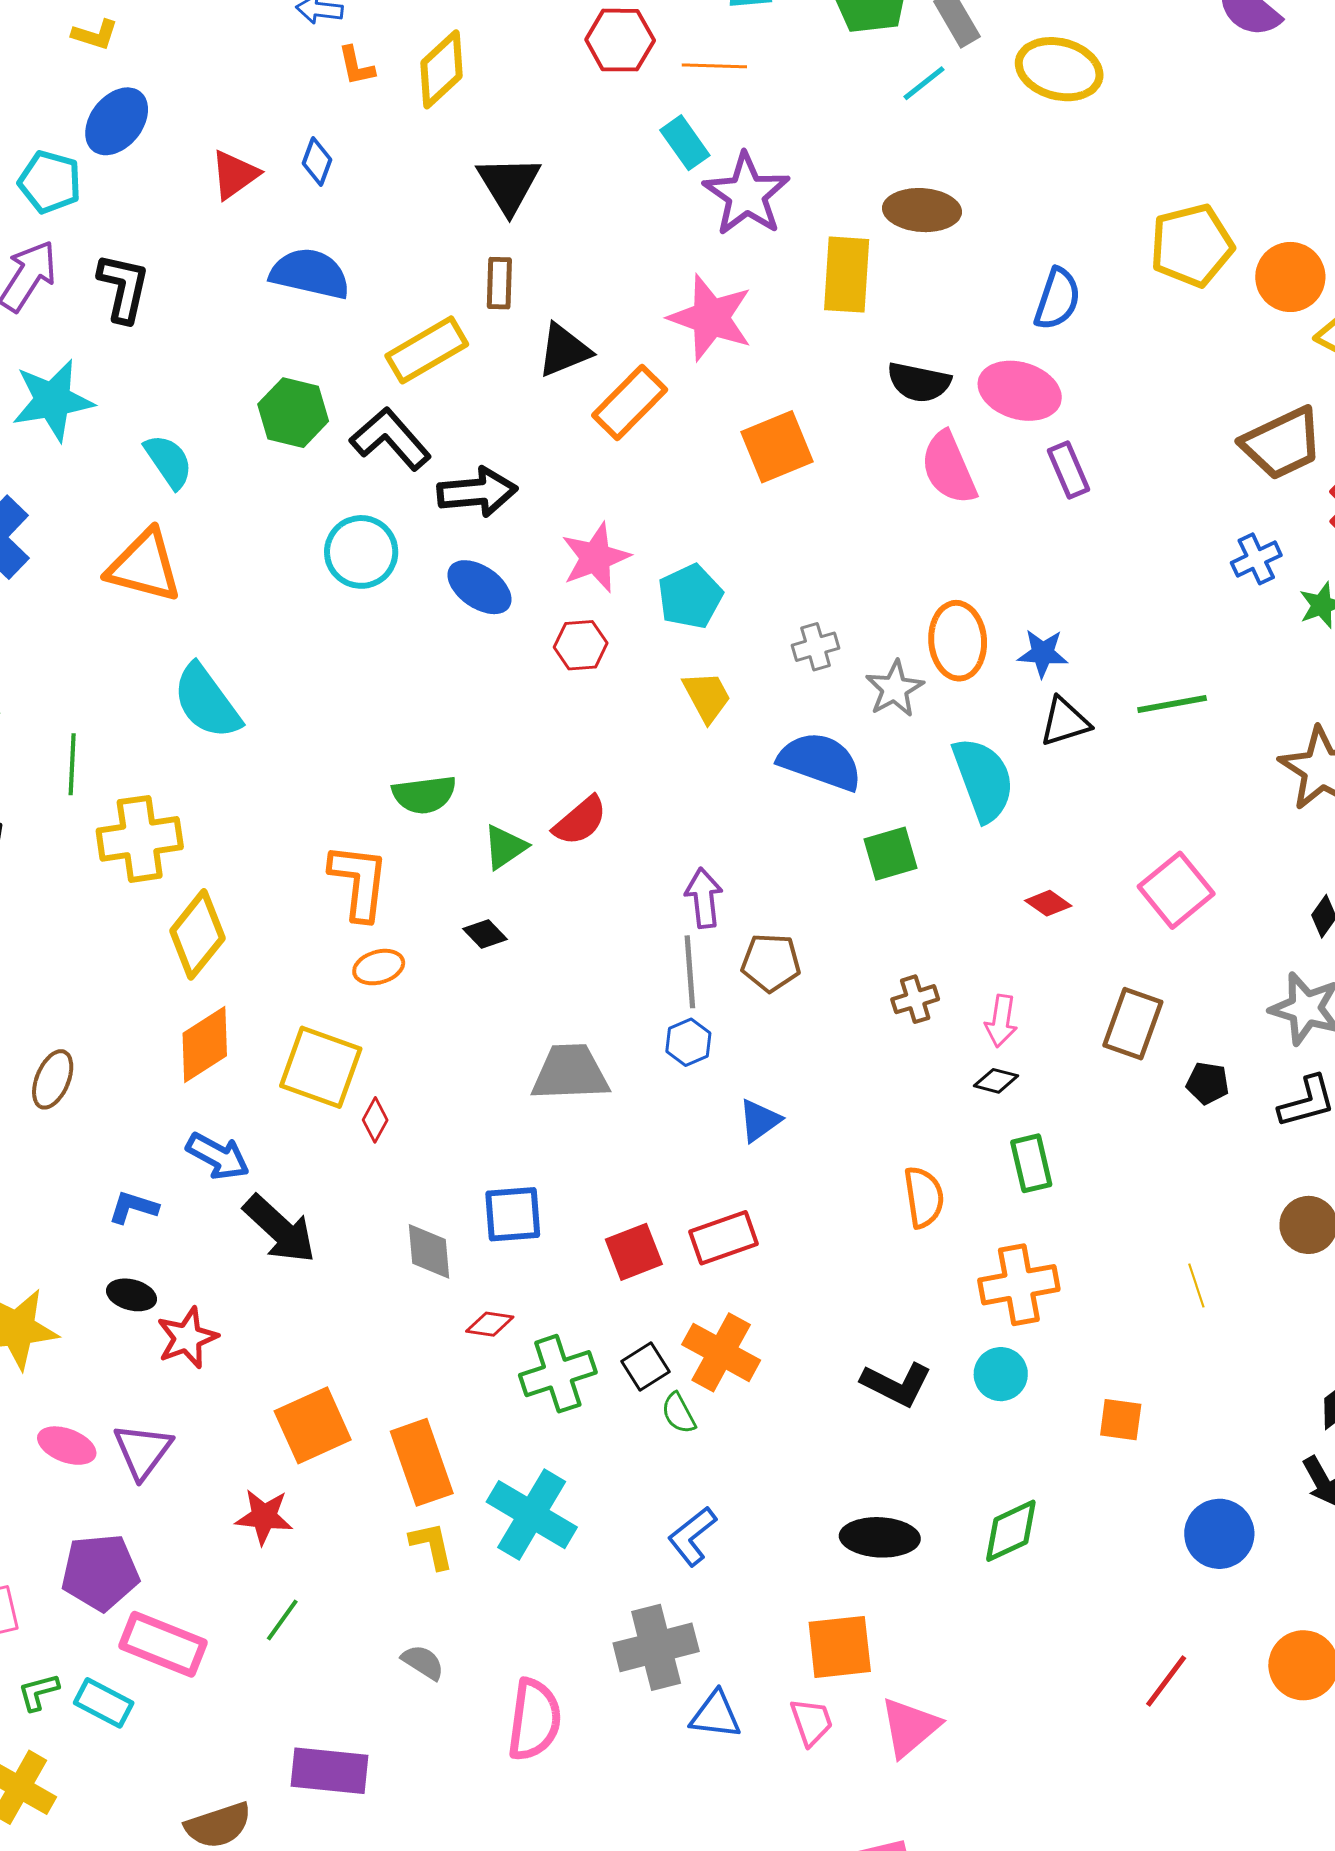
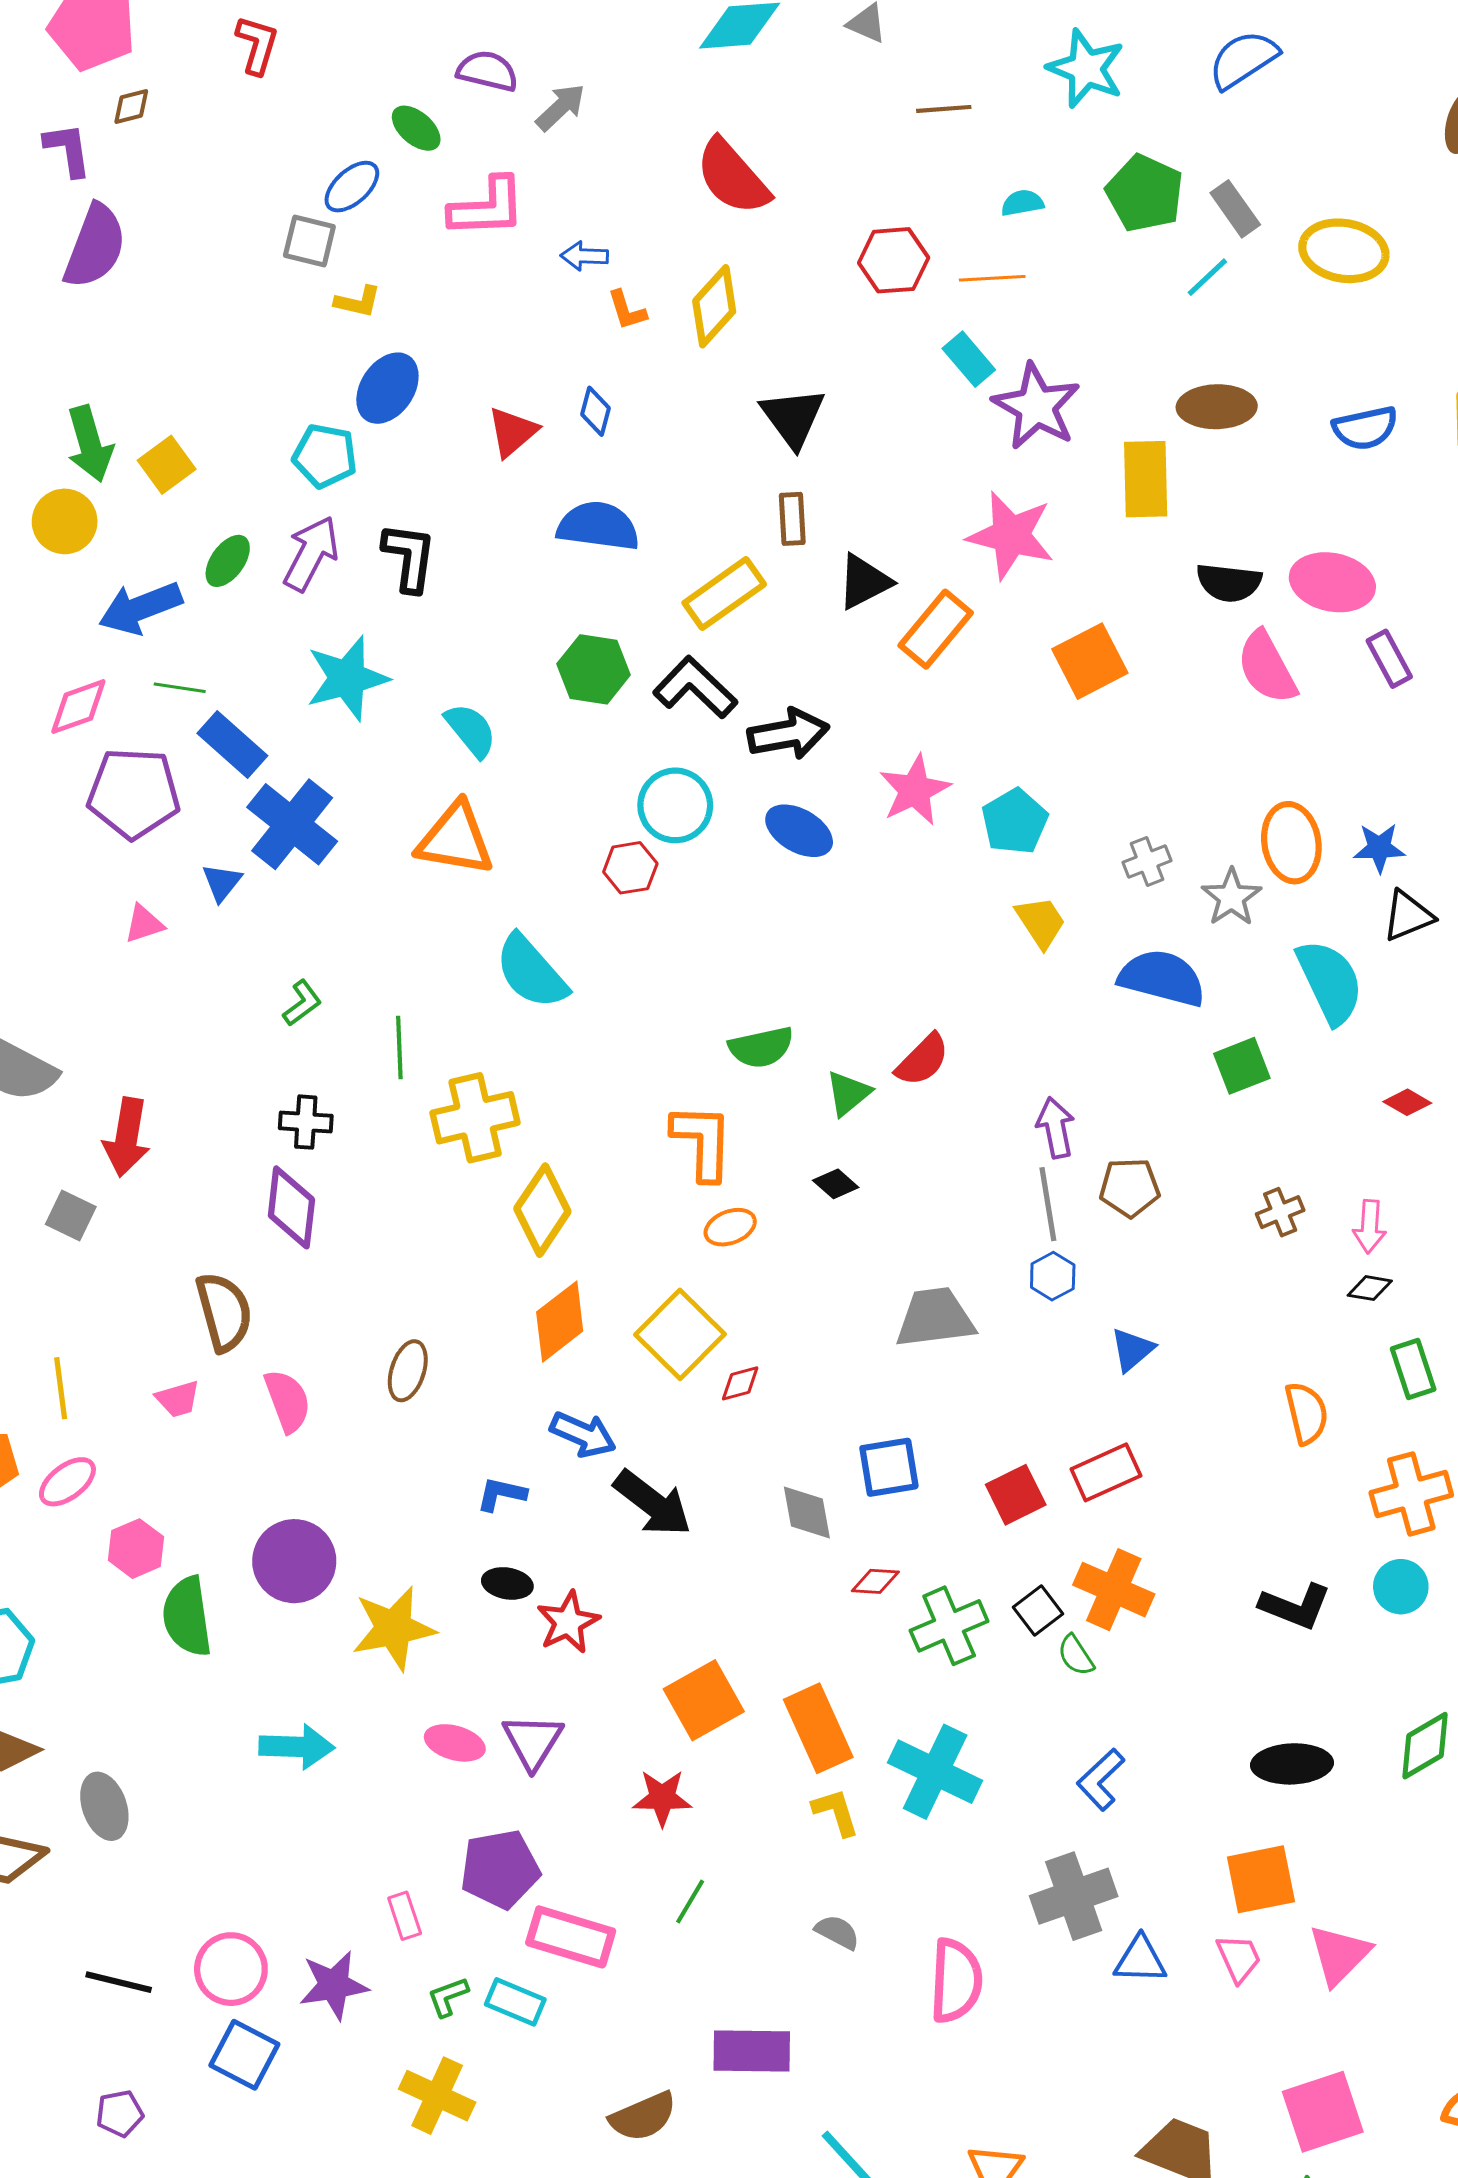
blue semicircle: (1057, 299) -> (1365, 428), moved, turned 64
red hexagon: (581, 645) -> (630, 868), moved
yellow square: (321, 1067) -> (680, 1334), turned 30
red diamond: (375, 1120) -> (740, 1383), turned 51

